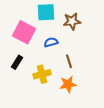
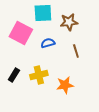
brown line: (69, 61) -> (76, 51), moved
black rectangle: (17, 62) -> (14, 75), moved

